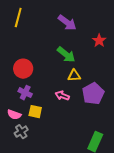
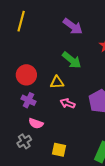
yellow triangle: (74, 76) -> (57, 82), moved
yellow square: (35, 112) -> (59, 150), moved
pink semicircle: (14, 115) -> (36, 123), moved

